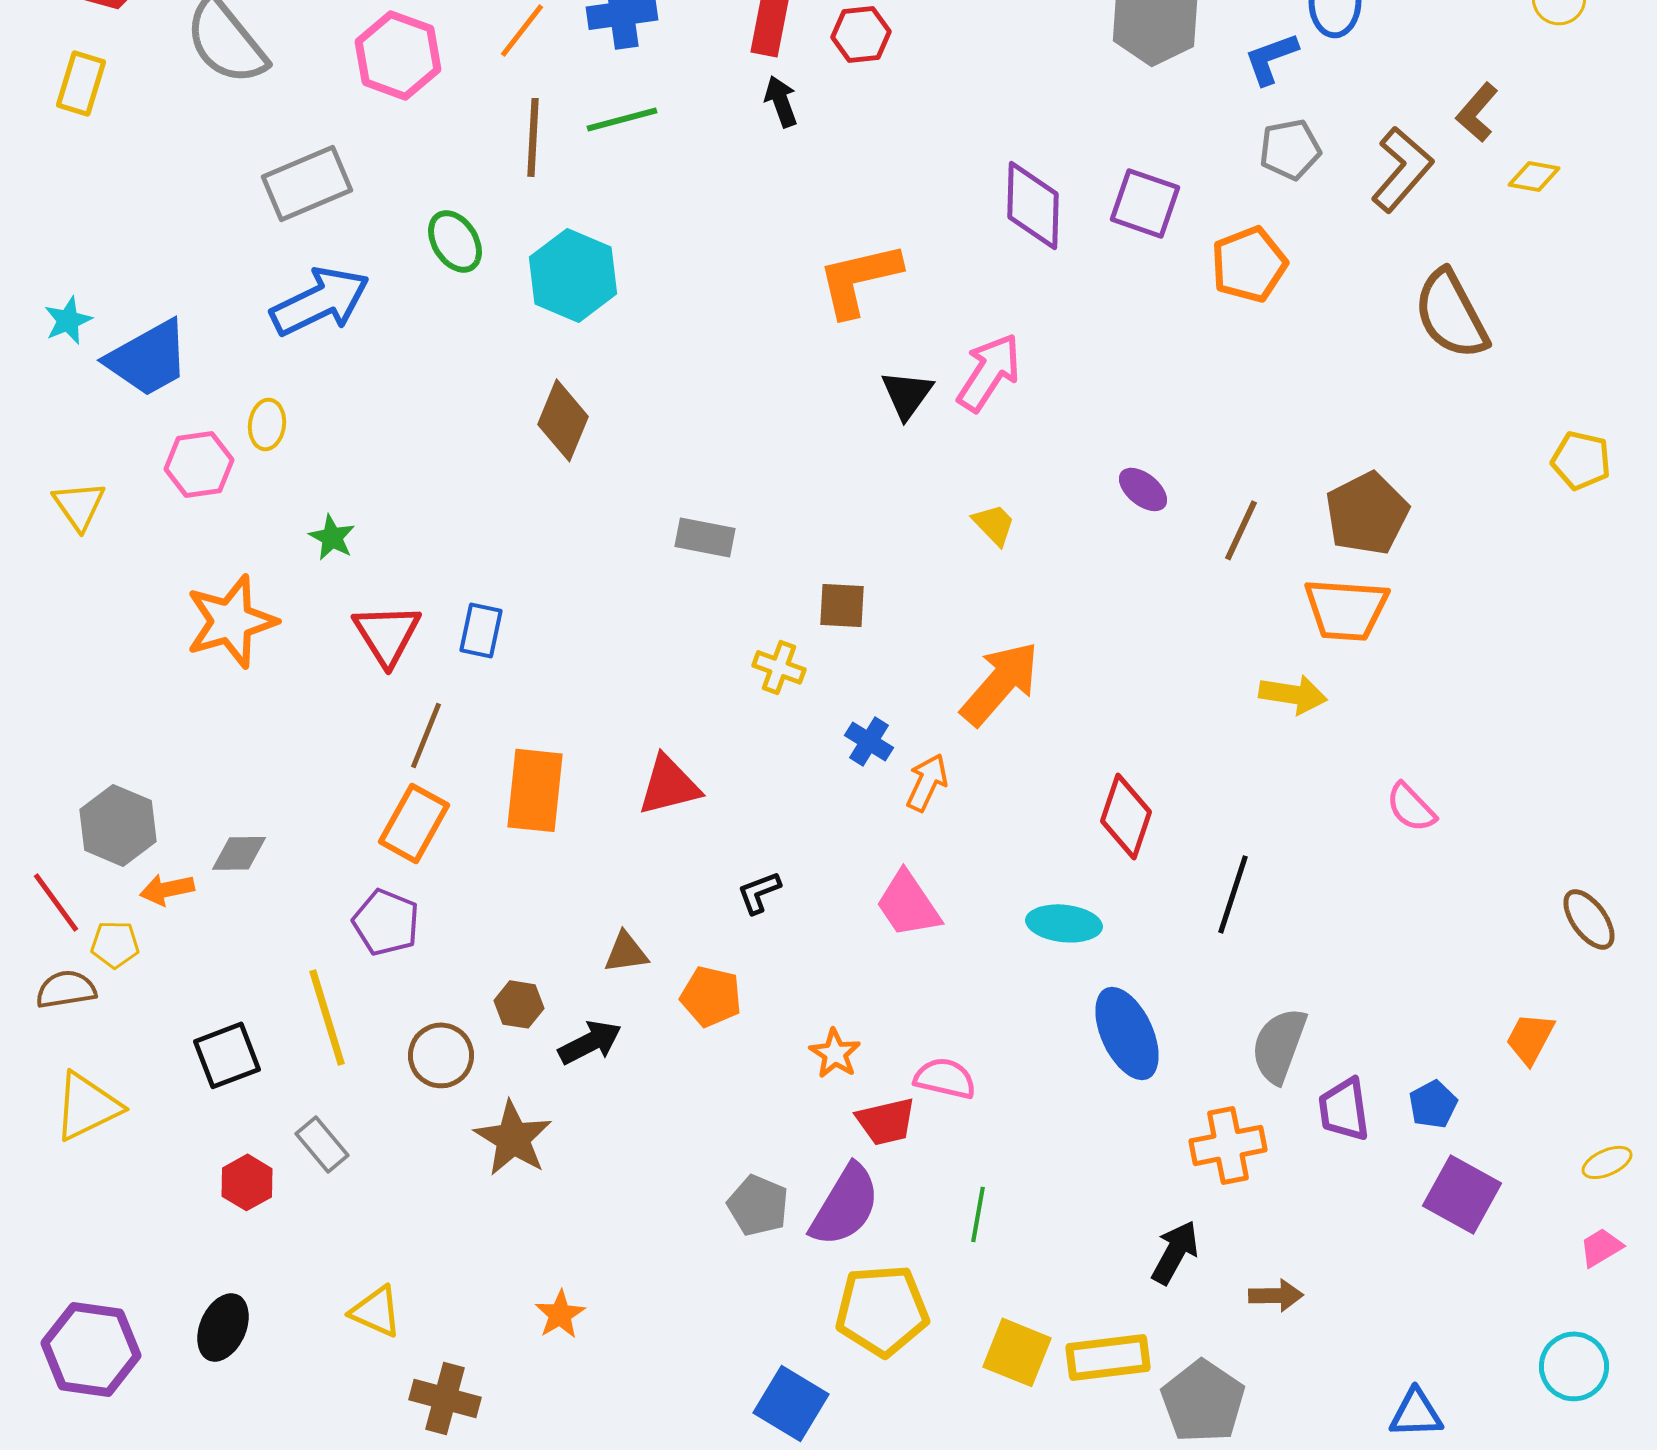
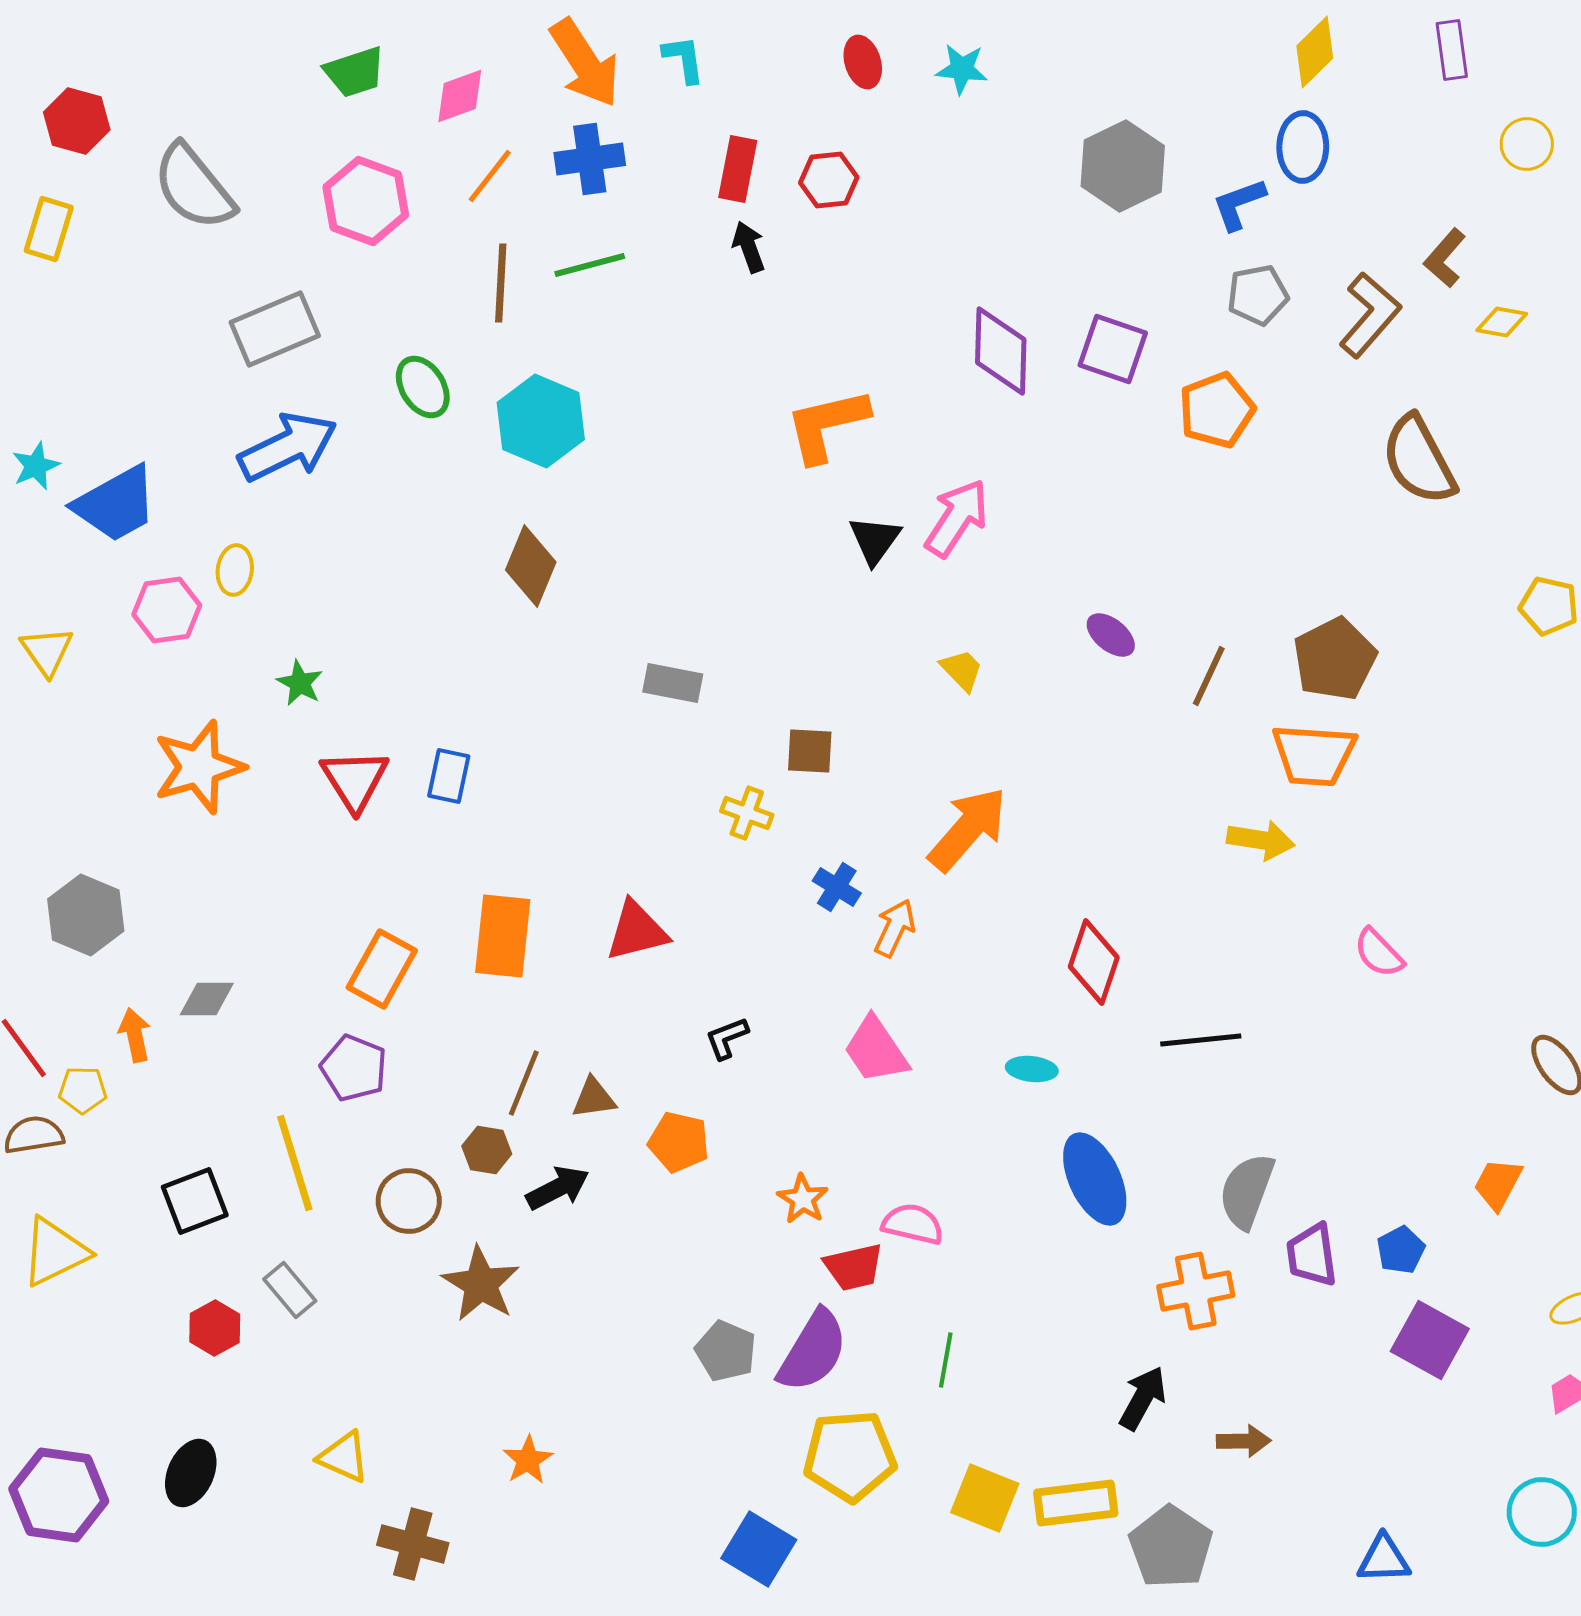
brown line: (426, 735) -> (524, 1083), moved
gray hexagon: (118, 825) -> (86, 915), moved
orange arrow: (167, 889) -> (135, 1035), turned 90
black line: (1233, 894) -> (1201, 1040), turned 66
cyan ellipse: (1064, 923) -> (1032, 1069), size x0.7

